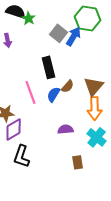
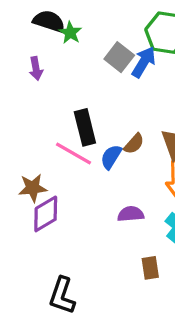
black rectangle: (49, 67) -> (85, 127), moved
pink line: (31, 92) -> (74, 154), turned -40
black L-shape: (22, 156) -> (62, 296), moved

